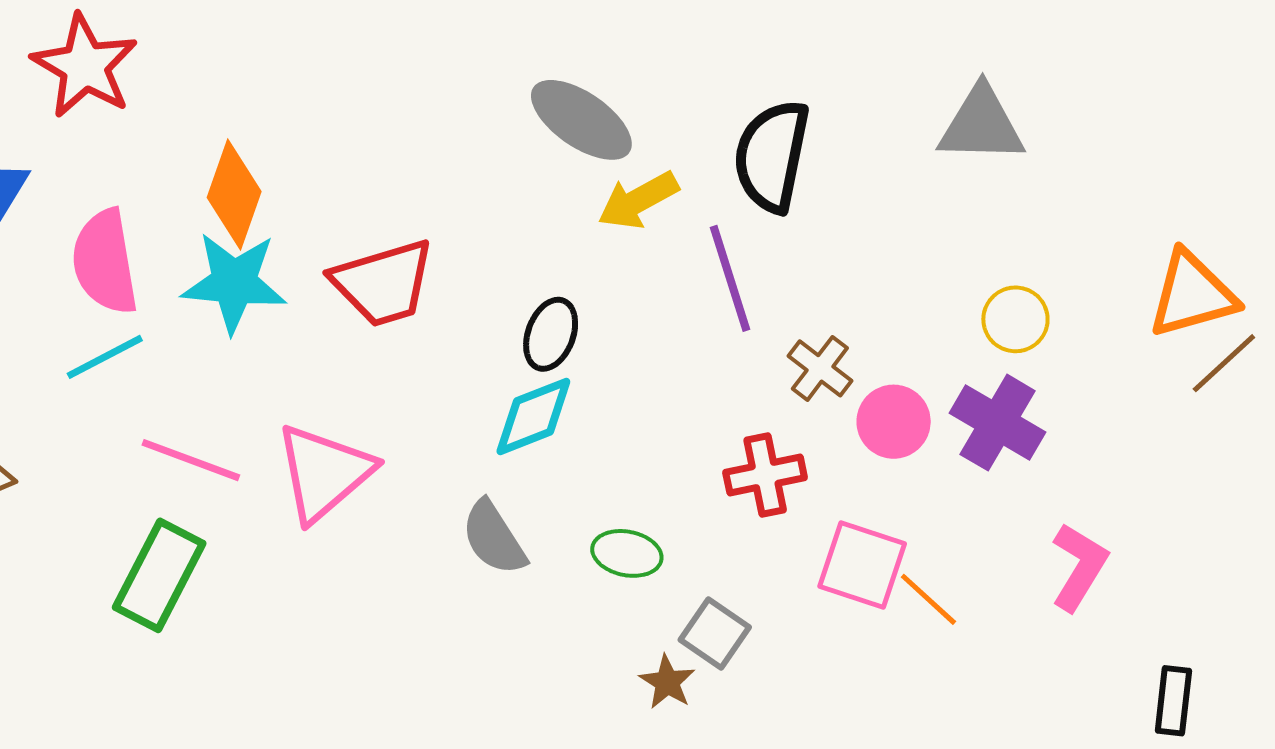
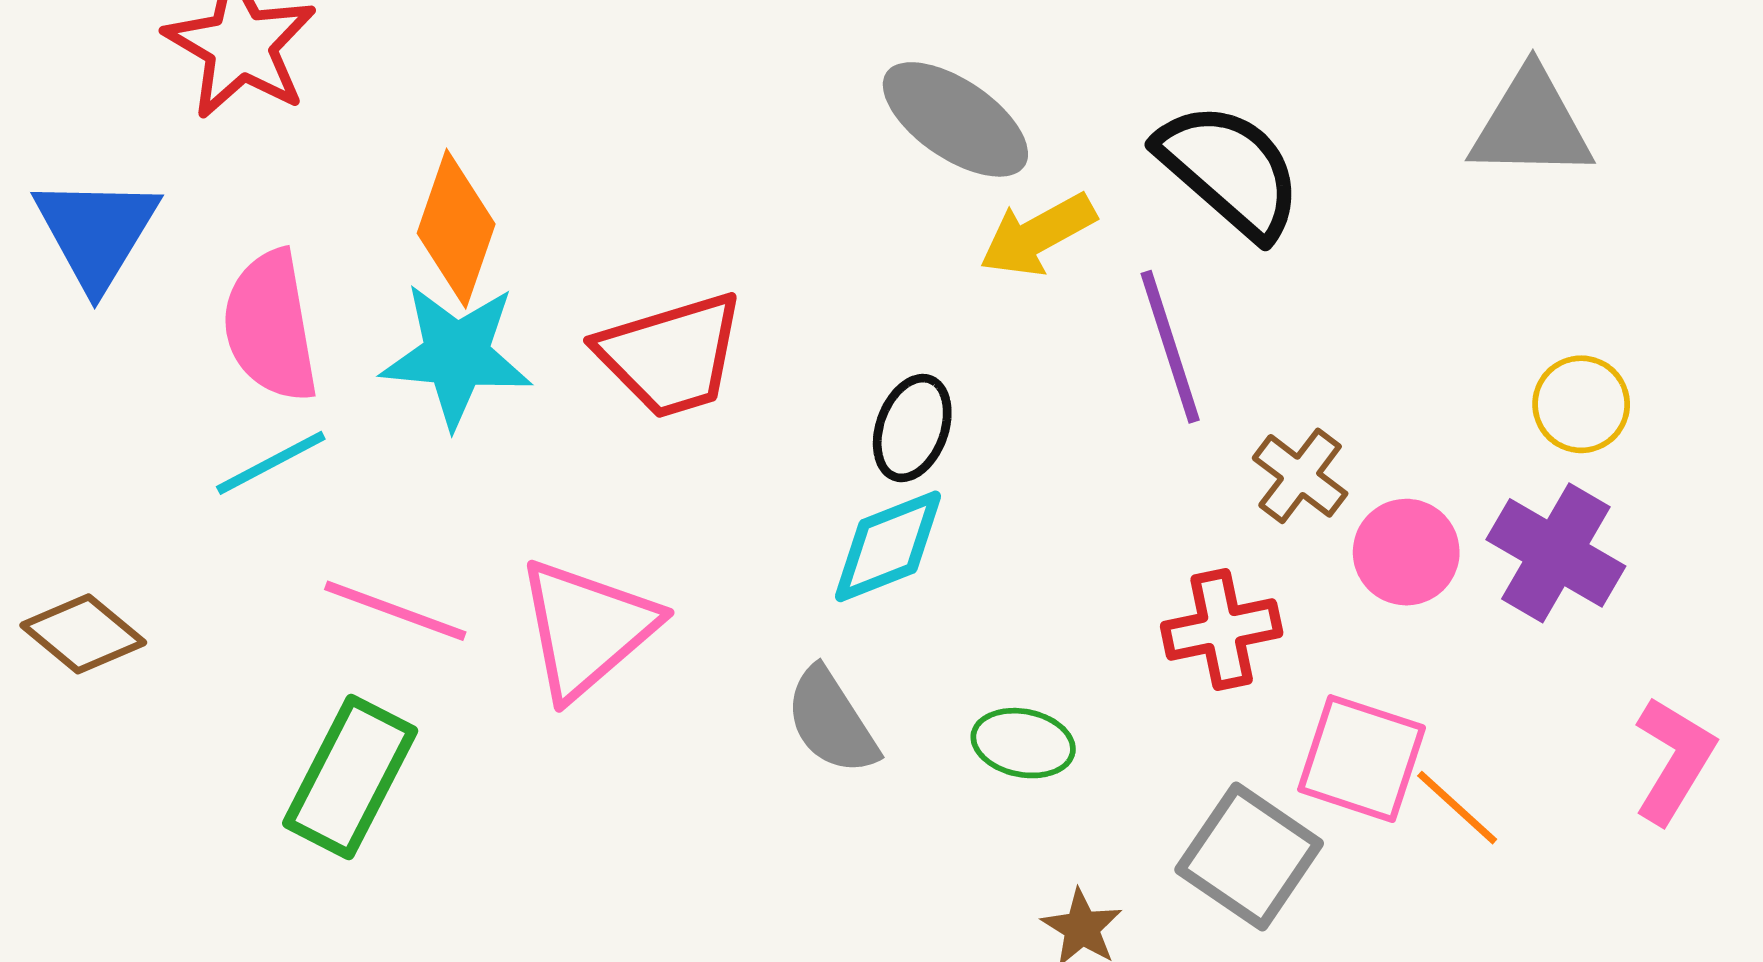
black semicircle: (772, 156) -> (1230, 170), turned 120
gray square: (715, 634) -> (1249, 857), moved, size x1.4

